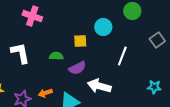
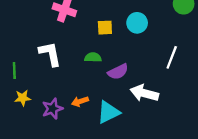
cyan circle: (103, 27) -> (137, 23), moved
yellow square: (80, 41) -> (105, 28), moved

